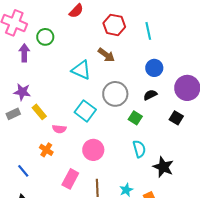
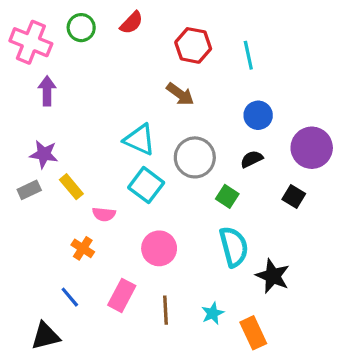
green circle: (45, 37) -> (81, 28), moved
cyan triangle: (81, 70) -> (140, 140), moved
cyan semicircle: (139, 149) -> (234, 247), size x1.4
blue line: (23, 171) -> (70, 297), moved

